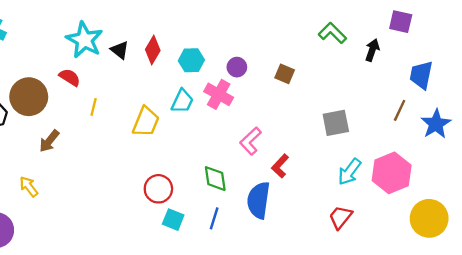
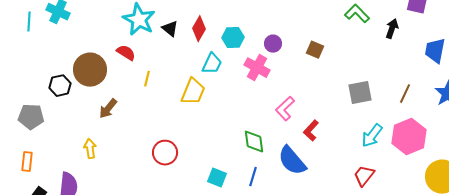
cyan trapezoid: (182, 101) -> (212, 64), moved
brown line: (400, 110) -> (405, 94), moved
yellow arrow: (29, 187) -> (90, 149), turned 30
red circle: (158, 189) -> (165, 153), moved
blue semicircle: (258, 200) -> (292, 161), turned -48

